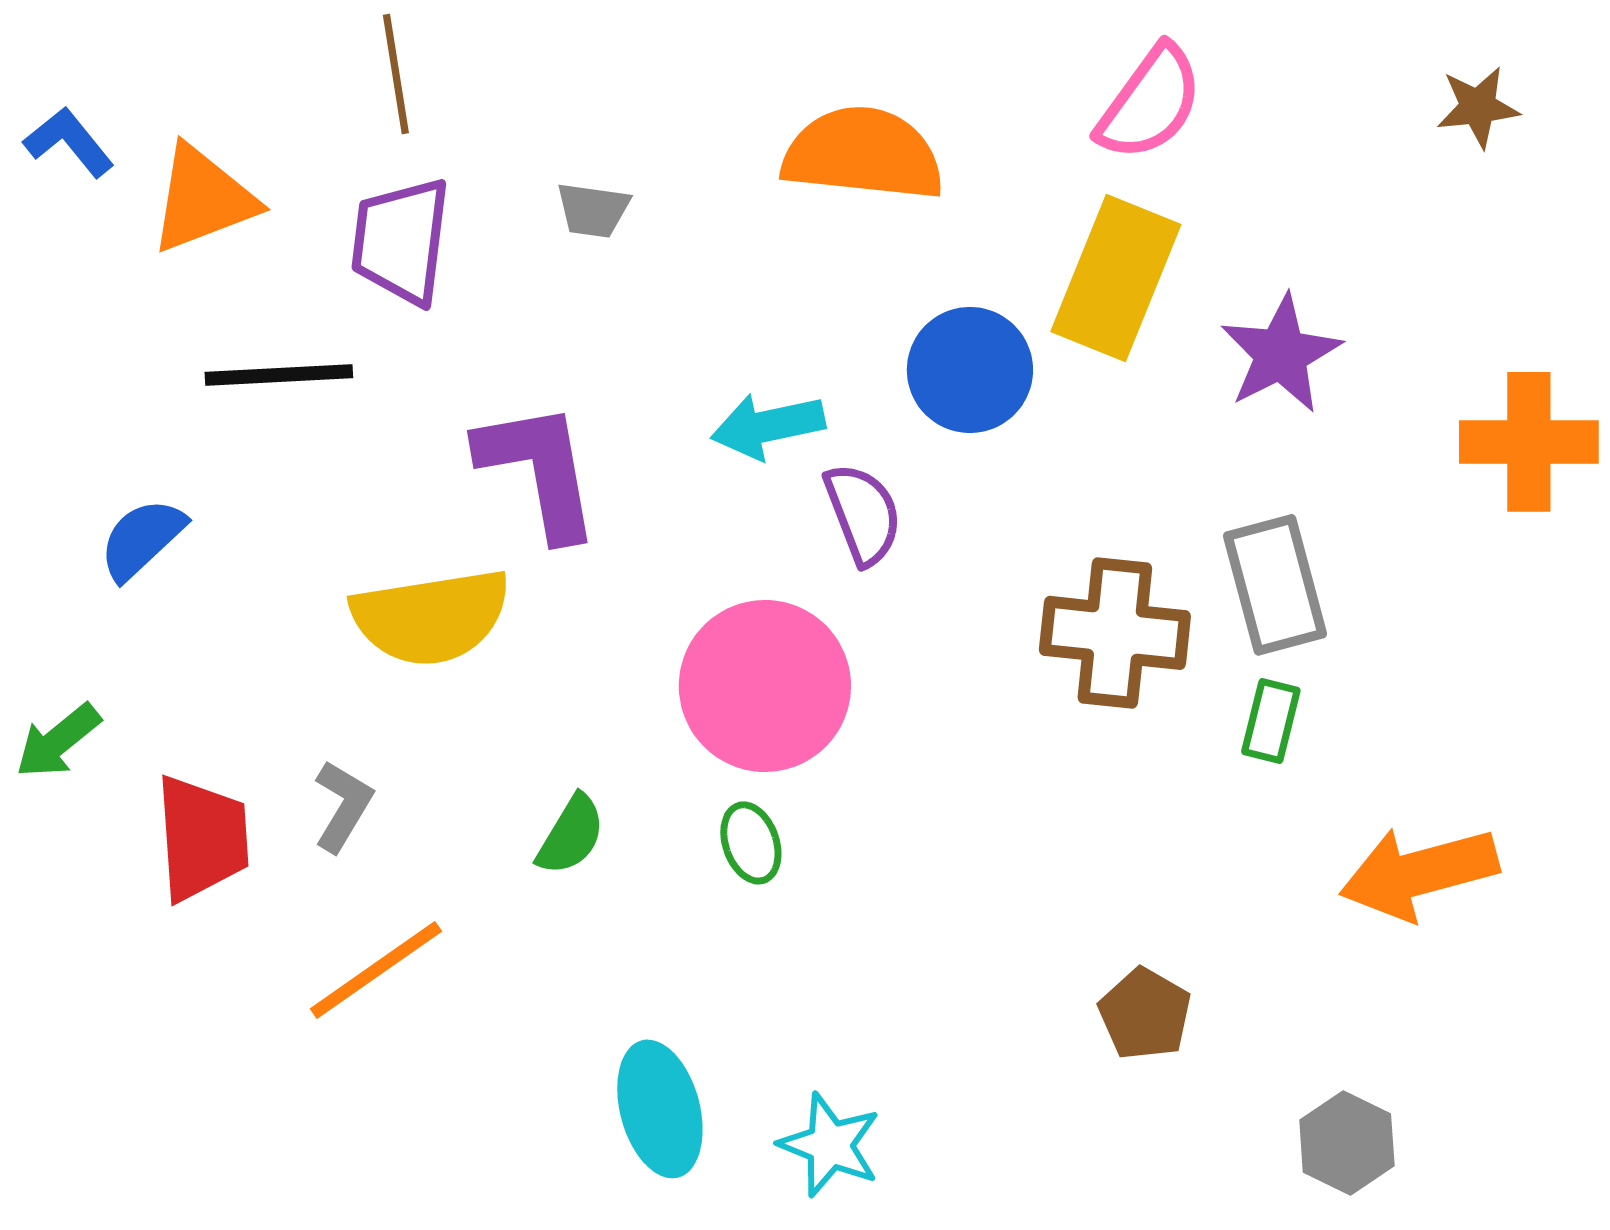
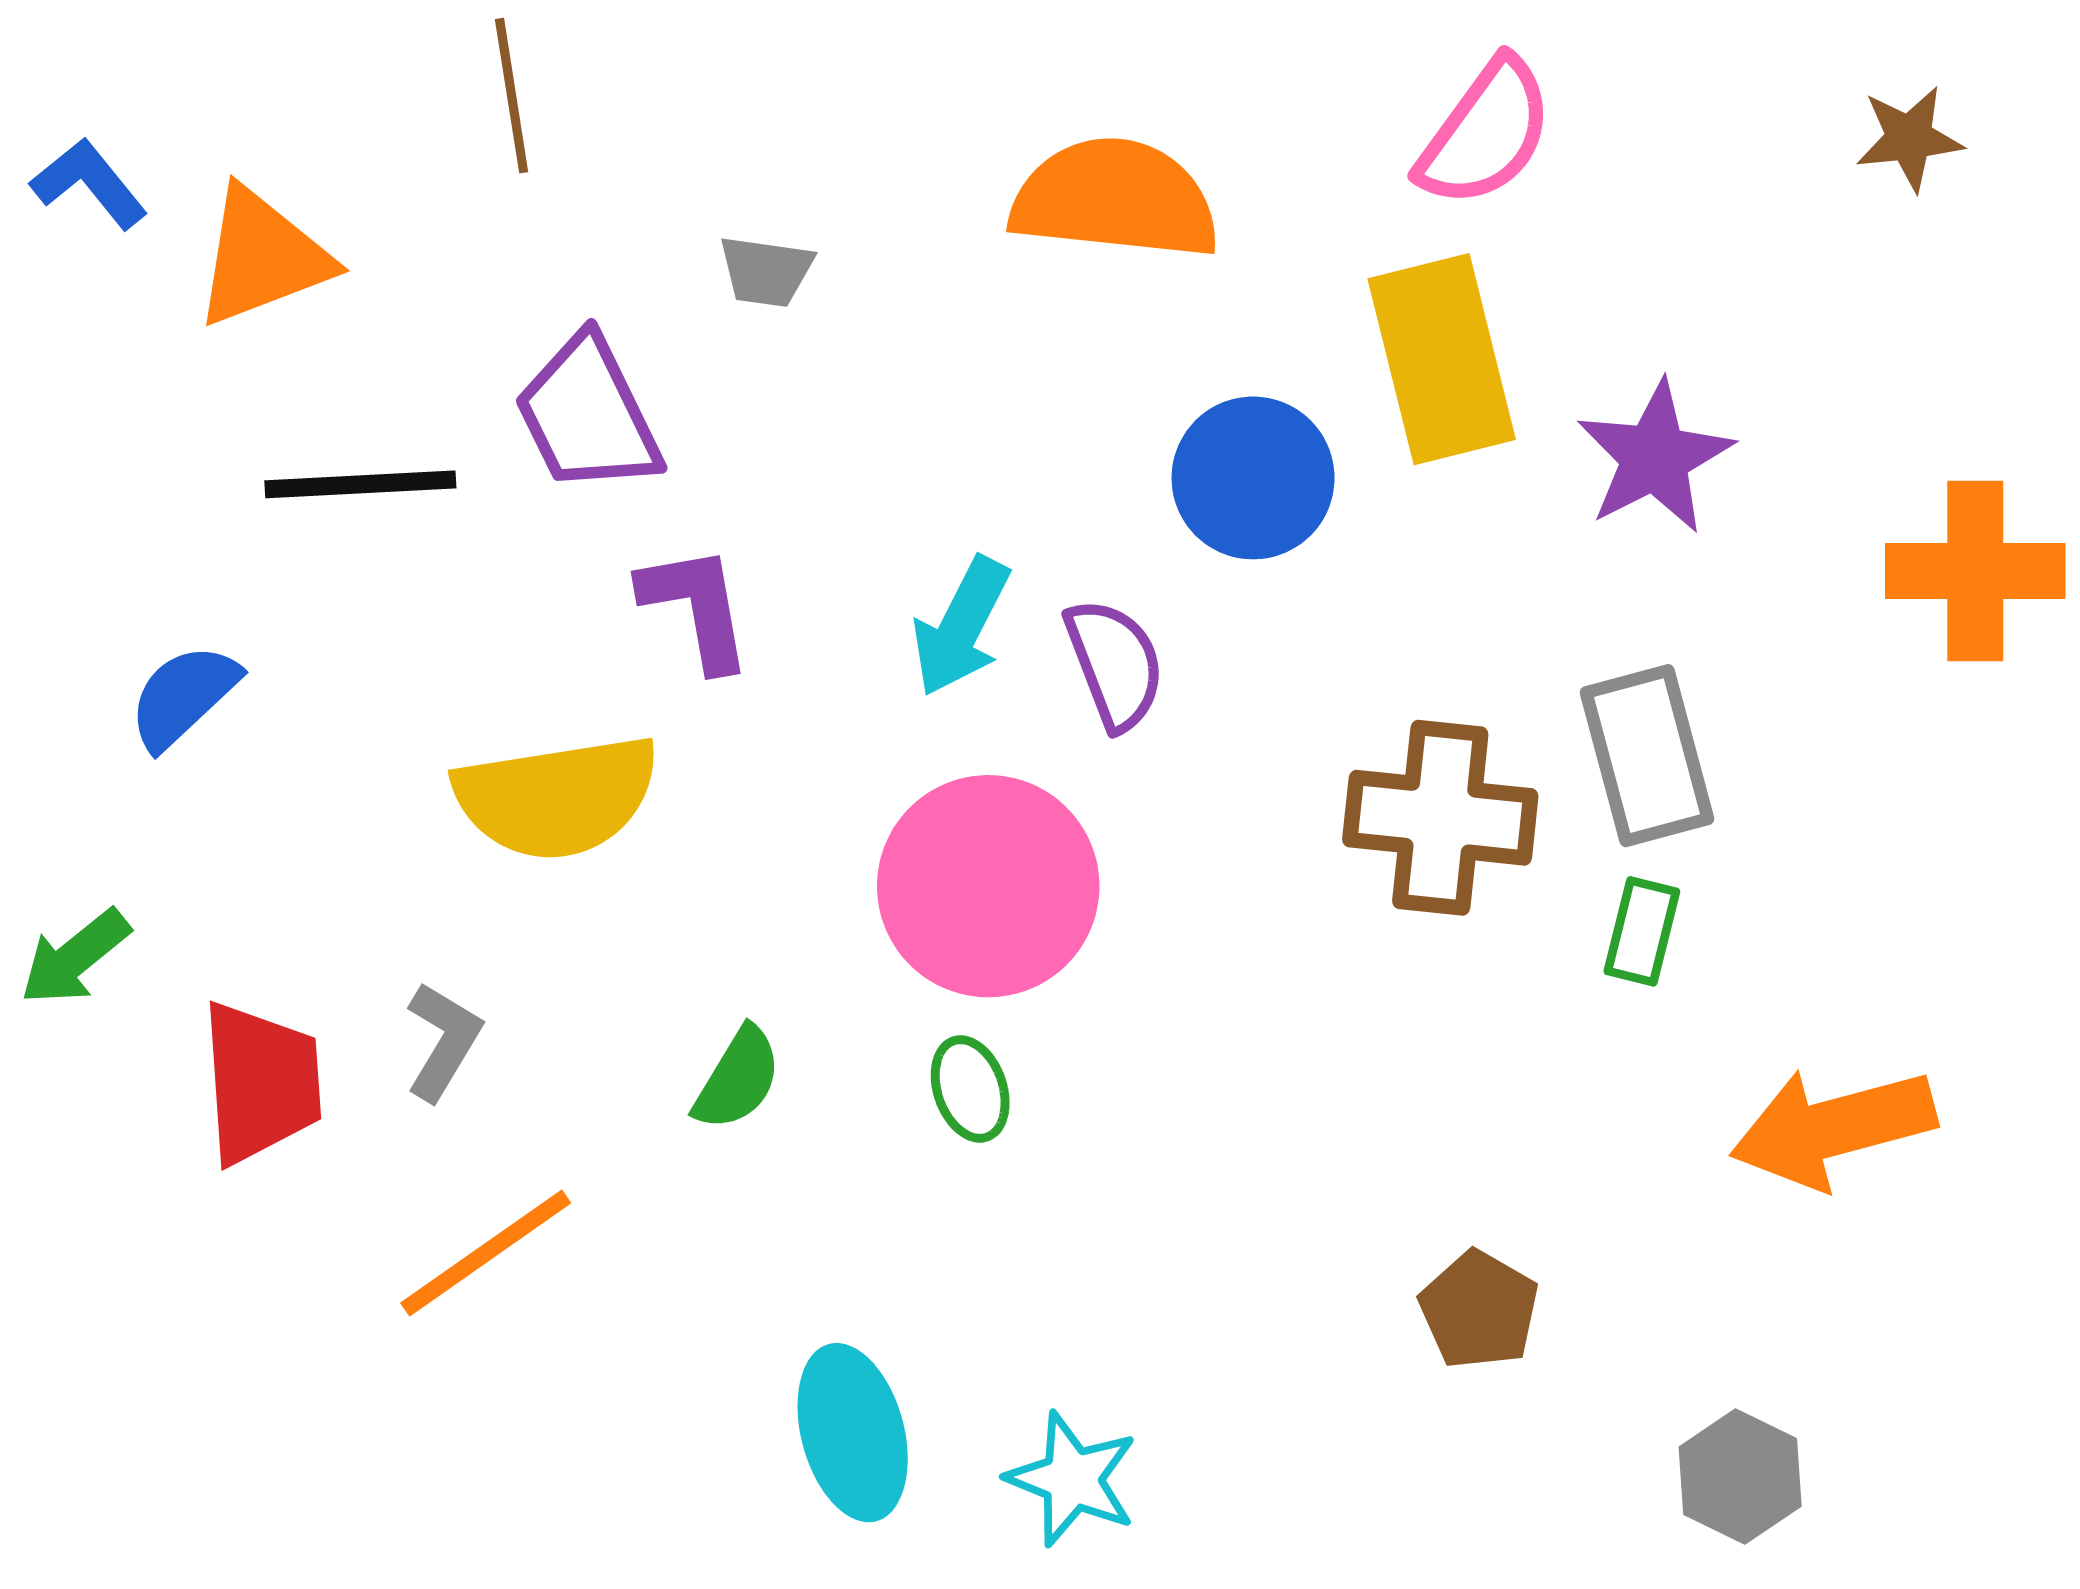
purple trapezoid: (401, 241) -> (588, 415), moved, turned -33
yellow rectangle: (1116, 278) -> (1442, 359), turned -36
cyan arrow: (768, 426) -> (961, 627), moved, turned -51
purple L-shape: (539, 470) -> (696, 607), size x0.7

